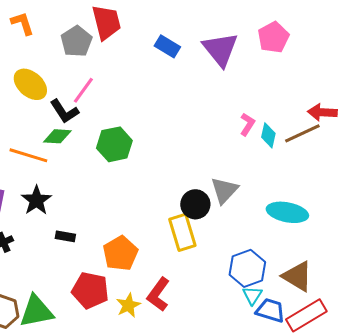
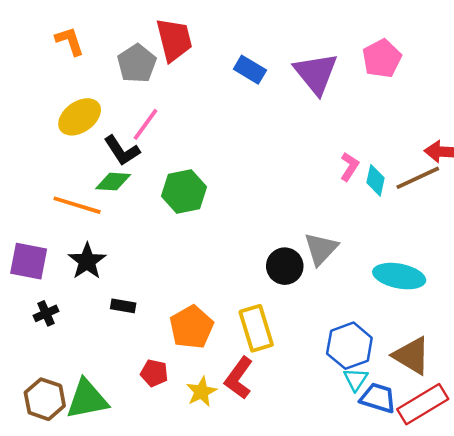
yellow ellipse: (30, 84) -> (80, 117), turned -76
yellow rectangle: (182, 232) -> (256, 328), moved
red pentagon: (90, 290) -> (154, 373), size x0.6

